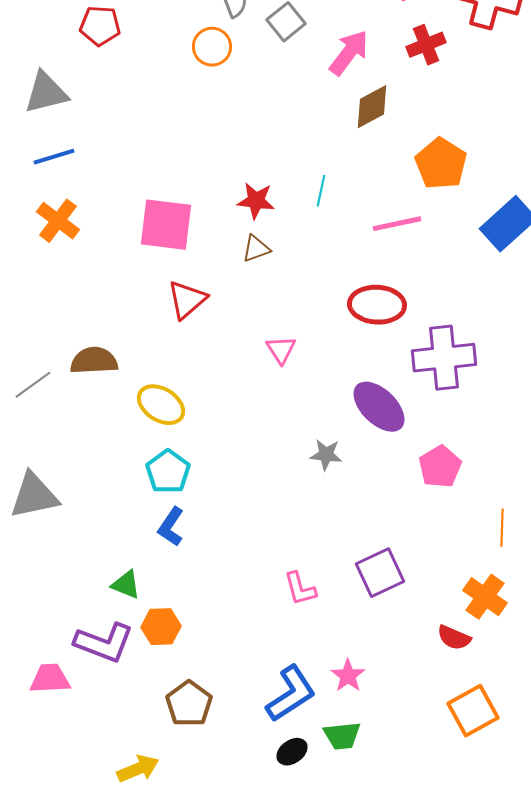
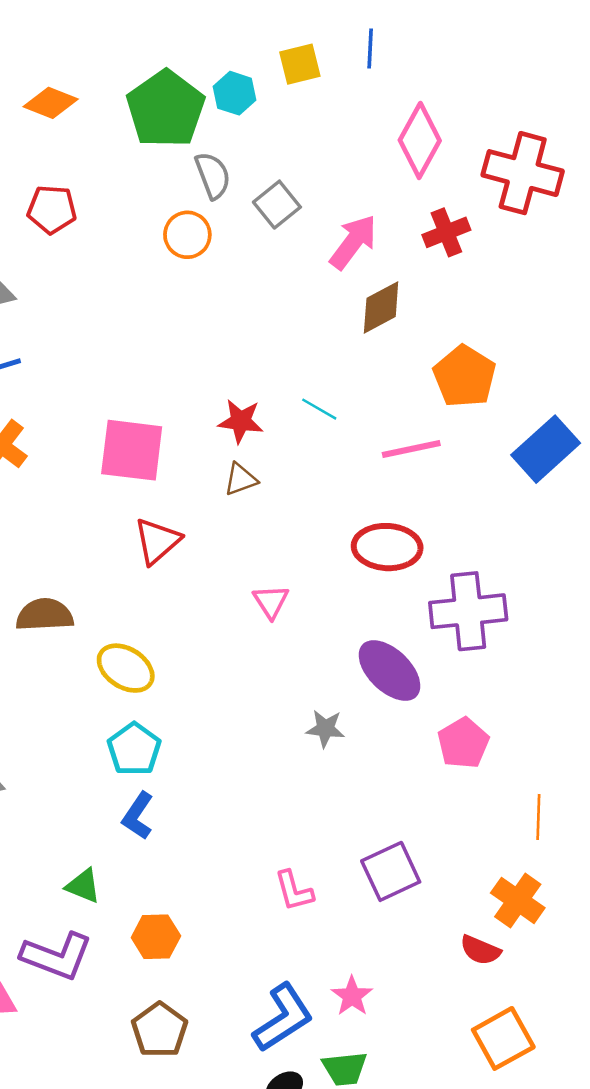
cyan line: (321, 191) -> (319, 409), turned -72
orange hexagon: (161, 627) -> (156, 937), moved

